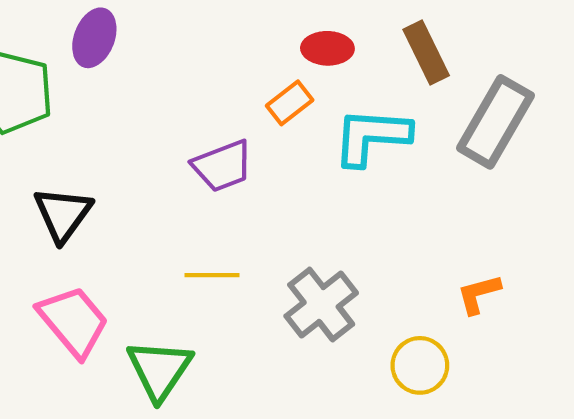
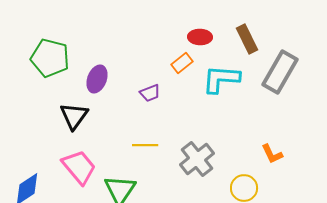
purple ellipse: (94, 38) -> (97, 79), moved
purple trapezoid: (222, 166) -> (150, 93), size x0.7
orange L-shape: (479, 294) -> (272, 154), turned -100

